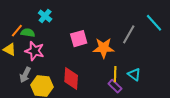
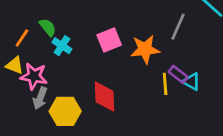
cyan cross: (45, 16) -> (62, 46), moved
green semicircle: (28, 33) -> (48, 27), moved, turned 48
pink star: (35, 51) -> (34, 76), moved
purple rectangle: (115, 86) -> (178, 74), moved

